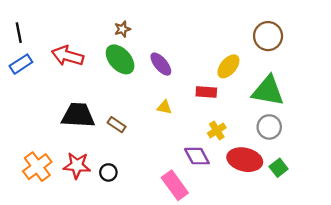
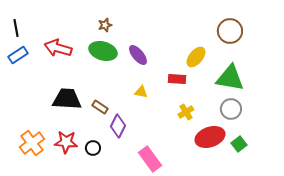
green ellipse: (120, 59) -> (103, 51), turned -32
purple diamond: (197, 156) -> (118, 126), moved, turned 55
red ellipse: (245, 160) -> (210, 137), turned -32

